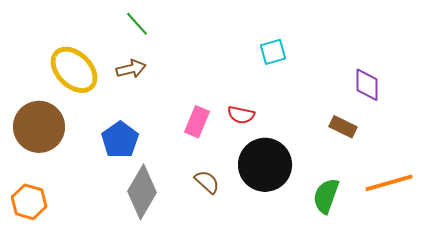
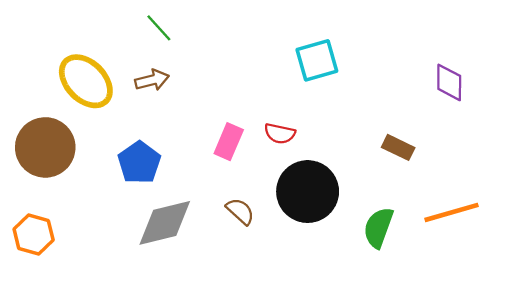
cyan square: (273, 52) -> (317, 60), size x1.4
purple diamond: (367, 85) -> (449, 82), moved
gray diamond: (142, 192) -> (165, 223), turned 46

